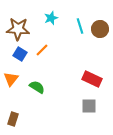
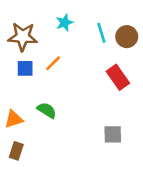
blue square: (20, 54) -> (25, 68), turned -32
orange triangle: (11, 79) -> (14, 119), moved, turned 35
red rectangle: (92, 79) -> (118, 77), moved, turned 30

